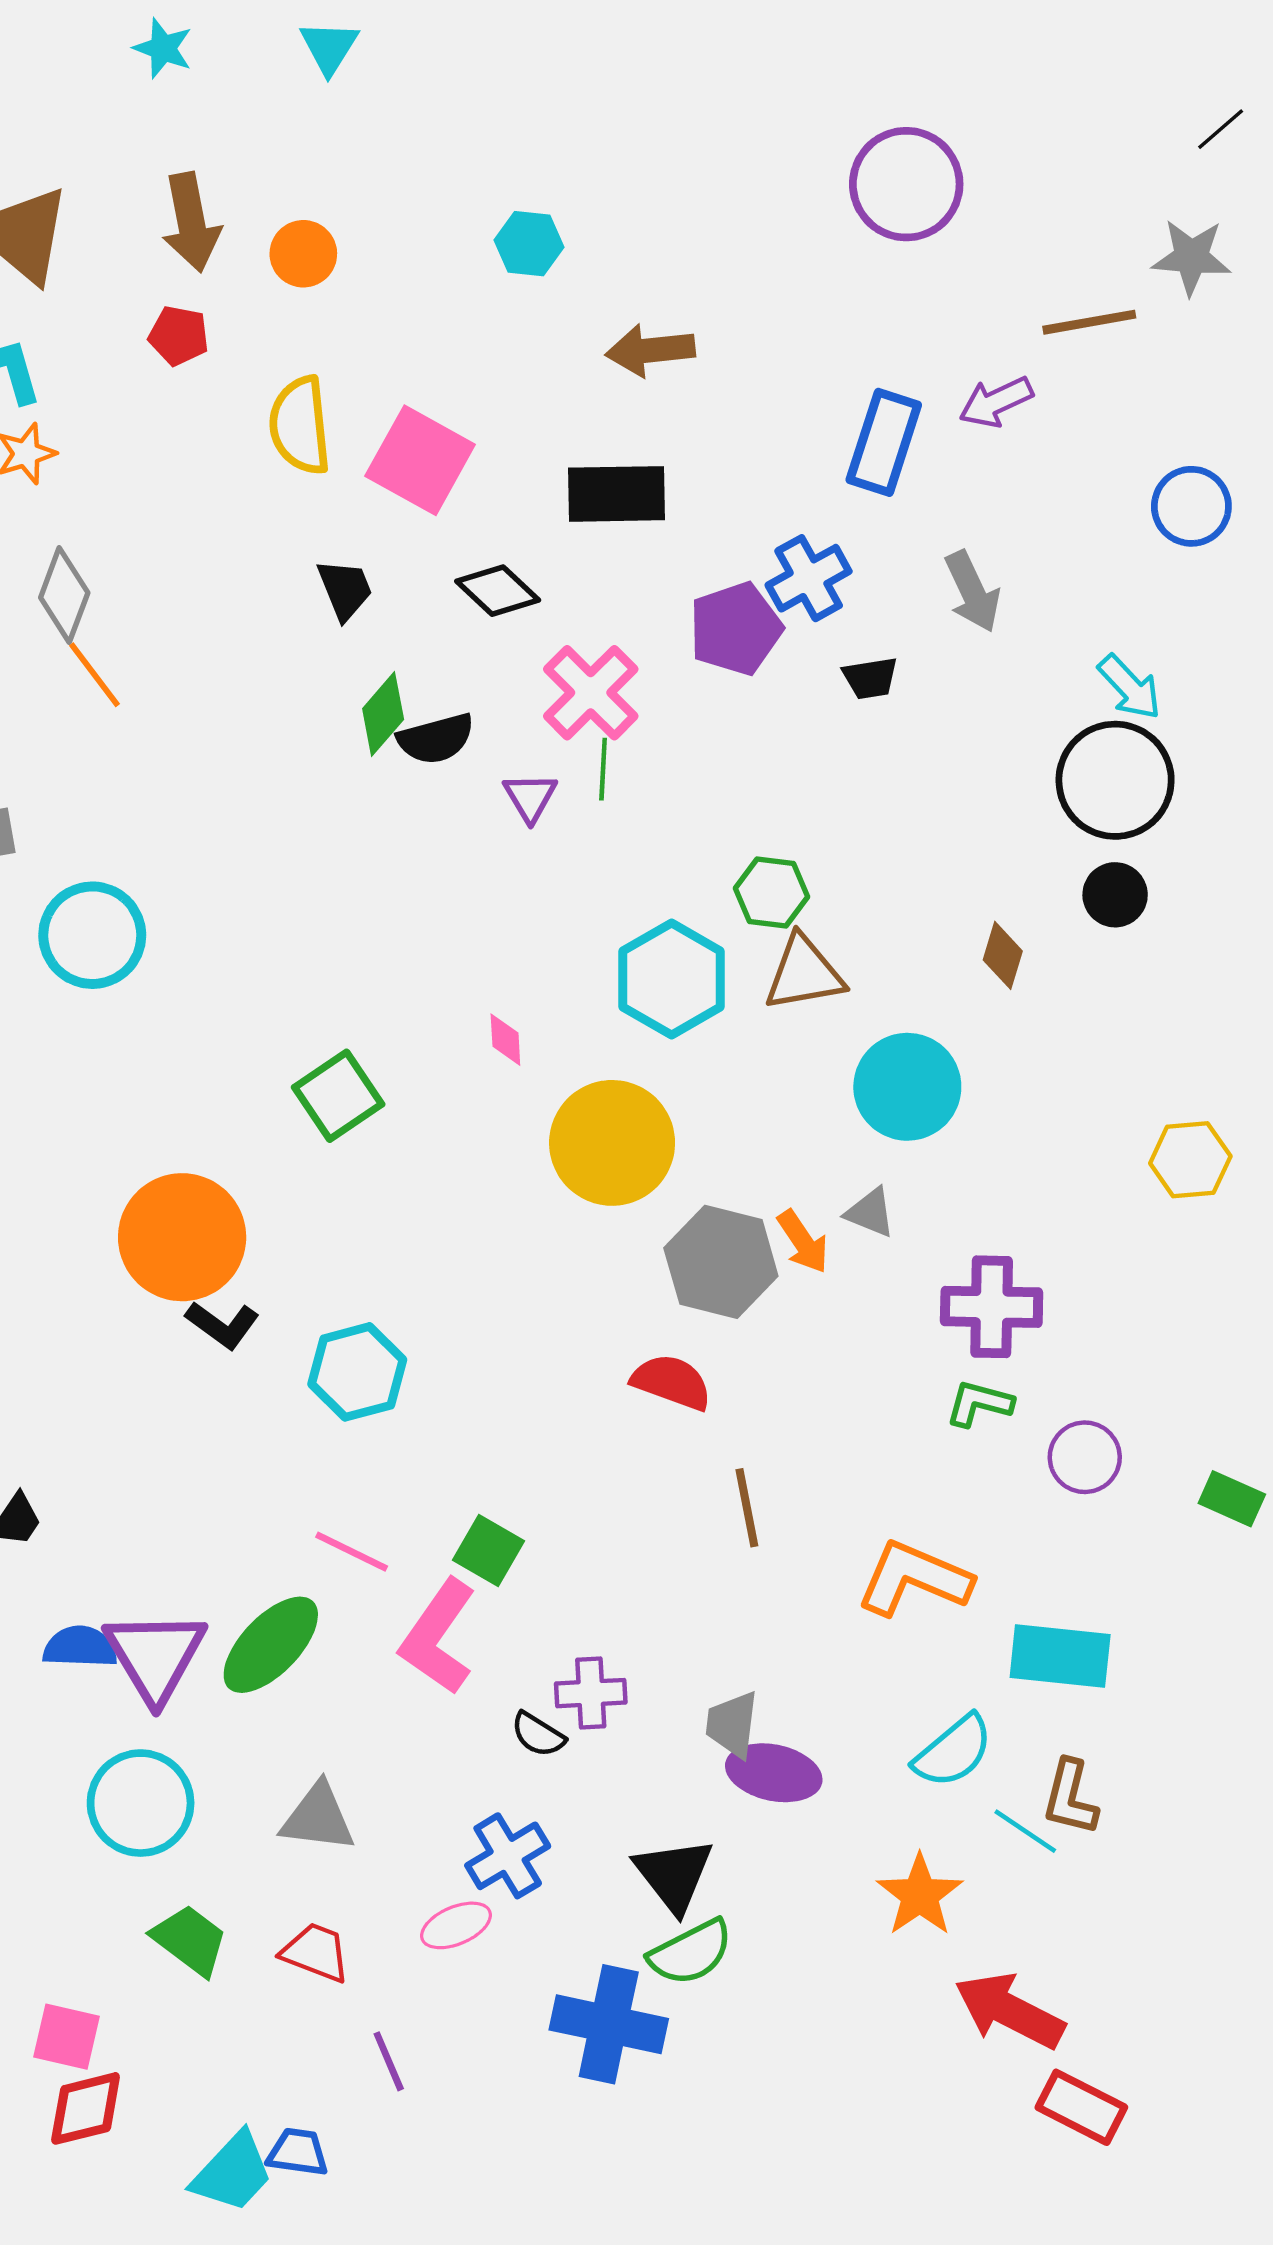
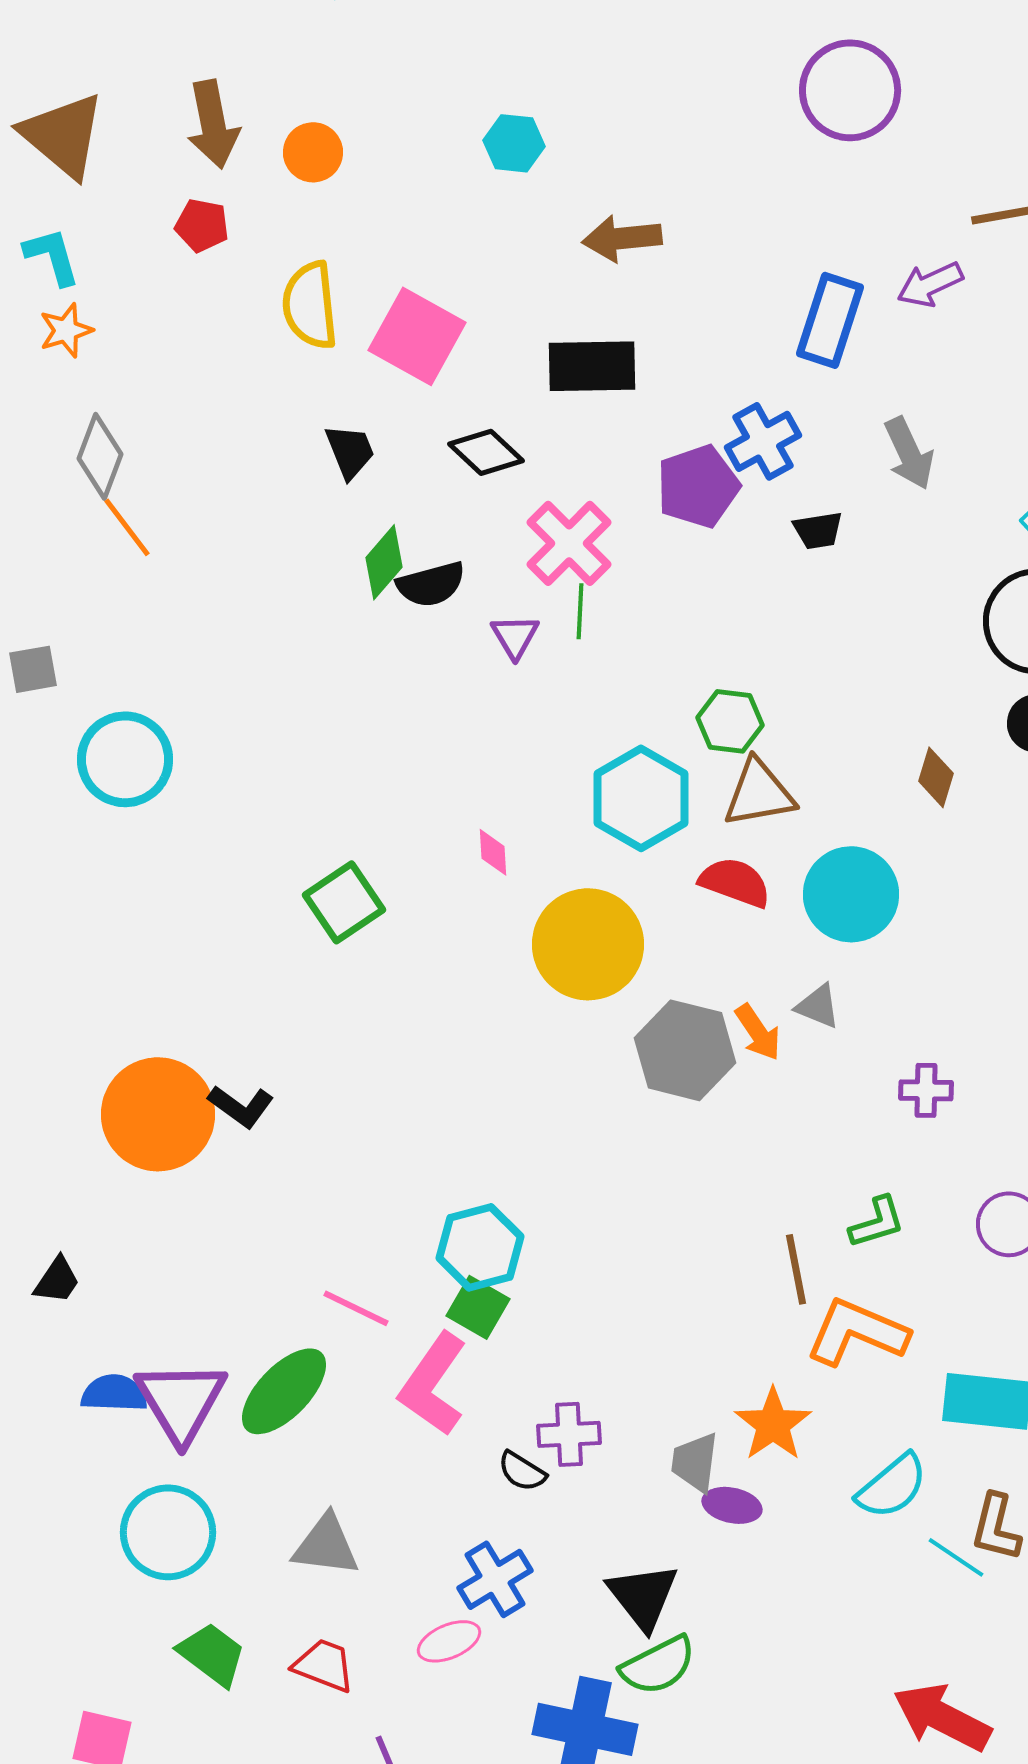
orange circle: (182, 1237) -> (158, 1114), moved
purple cross: (992, 1307) -> (926, 1090), size x0.6
cyan hexagon: (357, 1372) -> (480, 1247), moved
red semicircle: (672, 1382) -> (735, 882), moved
green L-shape: (979, 1403) -> (877, 1222), moved, turned 148
brown line: (747, 1508) -> (796, 1269), moved
purple ellipse: (774, 1773) -> (732, 1505), size x0.7
orange star: (920, 1895) -> (773, 1424), moved

